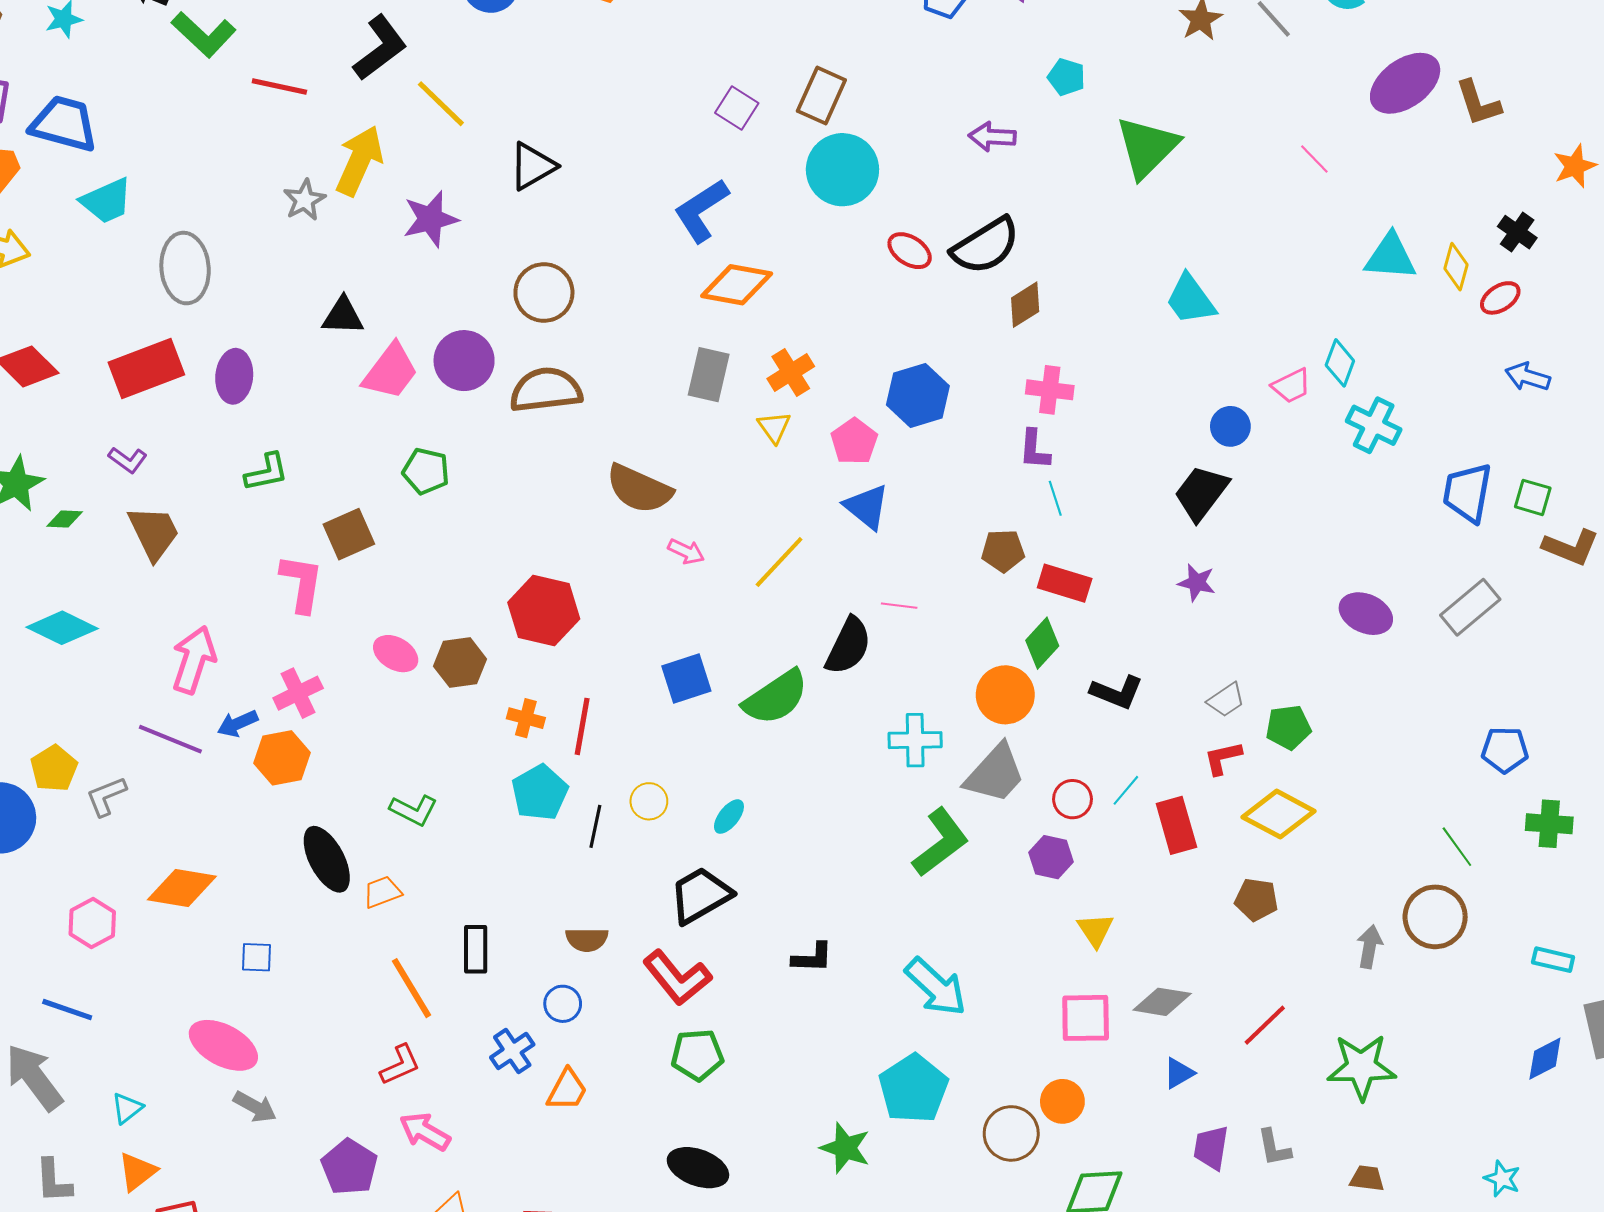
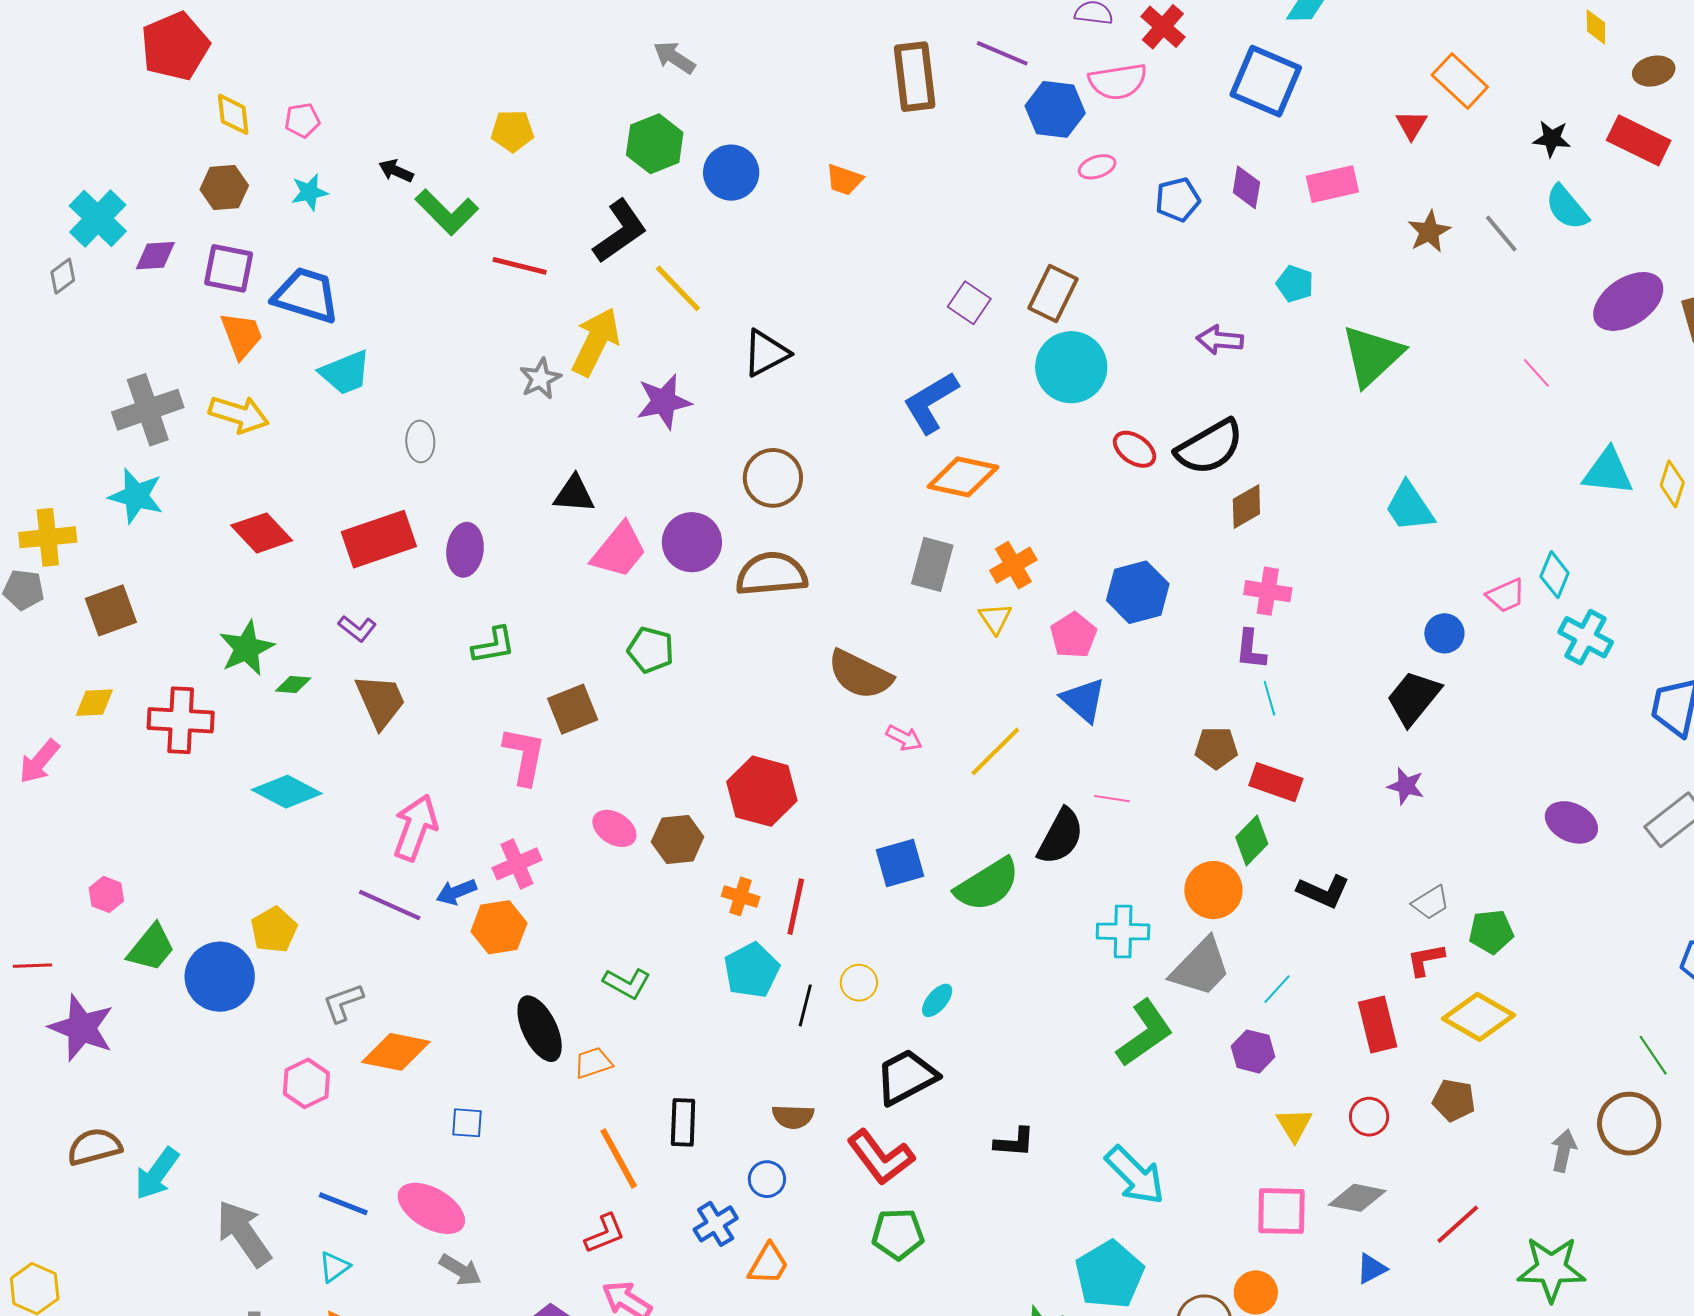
gray ellipse: (185, 268) -> (420, 441), size x0.6
cyan line: (1126, 790) -> (1277, 989), moved
gray L-shape: (106, 796) -> (343, 1003), moved
red circle: (1072, 799) -> (1369, 1117), moved
blue line: (67, 1010) -> (343, 1204), moved

